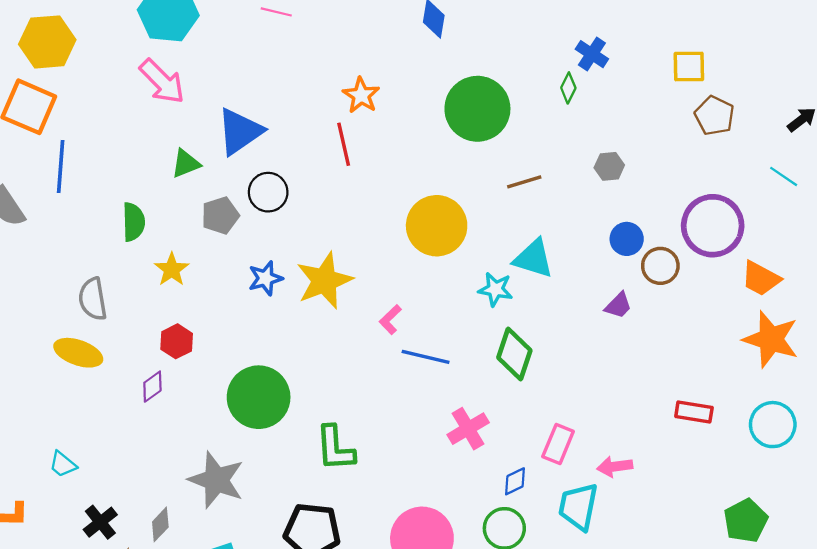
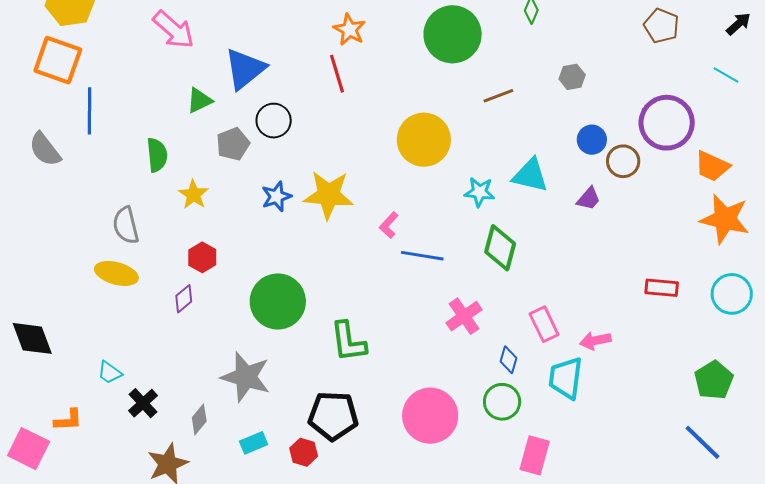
cyan triangle: (534, 259) -> (530, 175), moved
yellow star: (324, 281) -> (328, 195), turned 30
pink rectangle: (558, 444) -> (544, 324), turned -44
blue diamond: (515, 481) -> (509, 360), turned -44
black cross: (100, 522) -> (143, 403), moved

